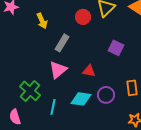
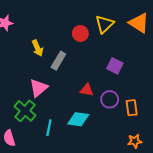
yellow arrow: (42, 21) -> (37, 48), moved
pink triangle: (58, 70) -> (39, 88), moved
purple circle: (106, 95) -> (110, 99), moved

